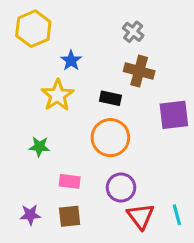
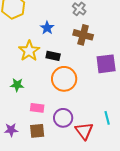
blue star: (71, 60) -> (47, 28), moved
black rectangle: (110, 98) -> (53, 56), moved
purple circle: (121, 188) -> (63, 118), moved
cyan line: (177, 215) -> (107, 118), moved

